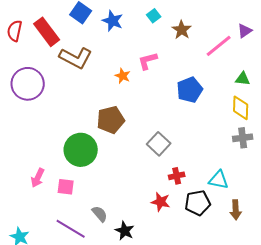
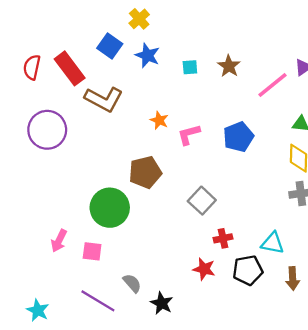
cyan square: (154, 16) -> (190, 67), moved, turned 32
pink L-shape: (148, 61) -> (189, 135), moved

